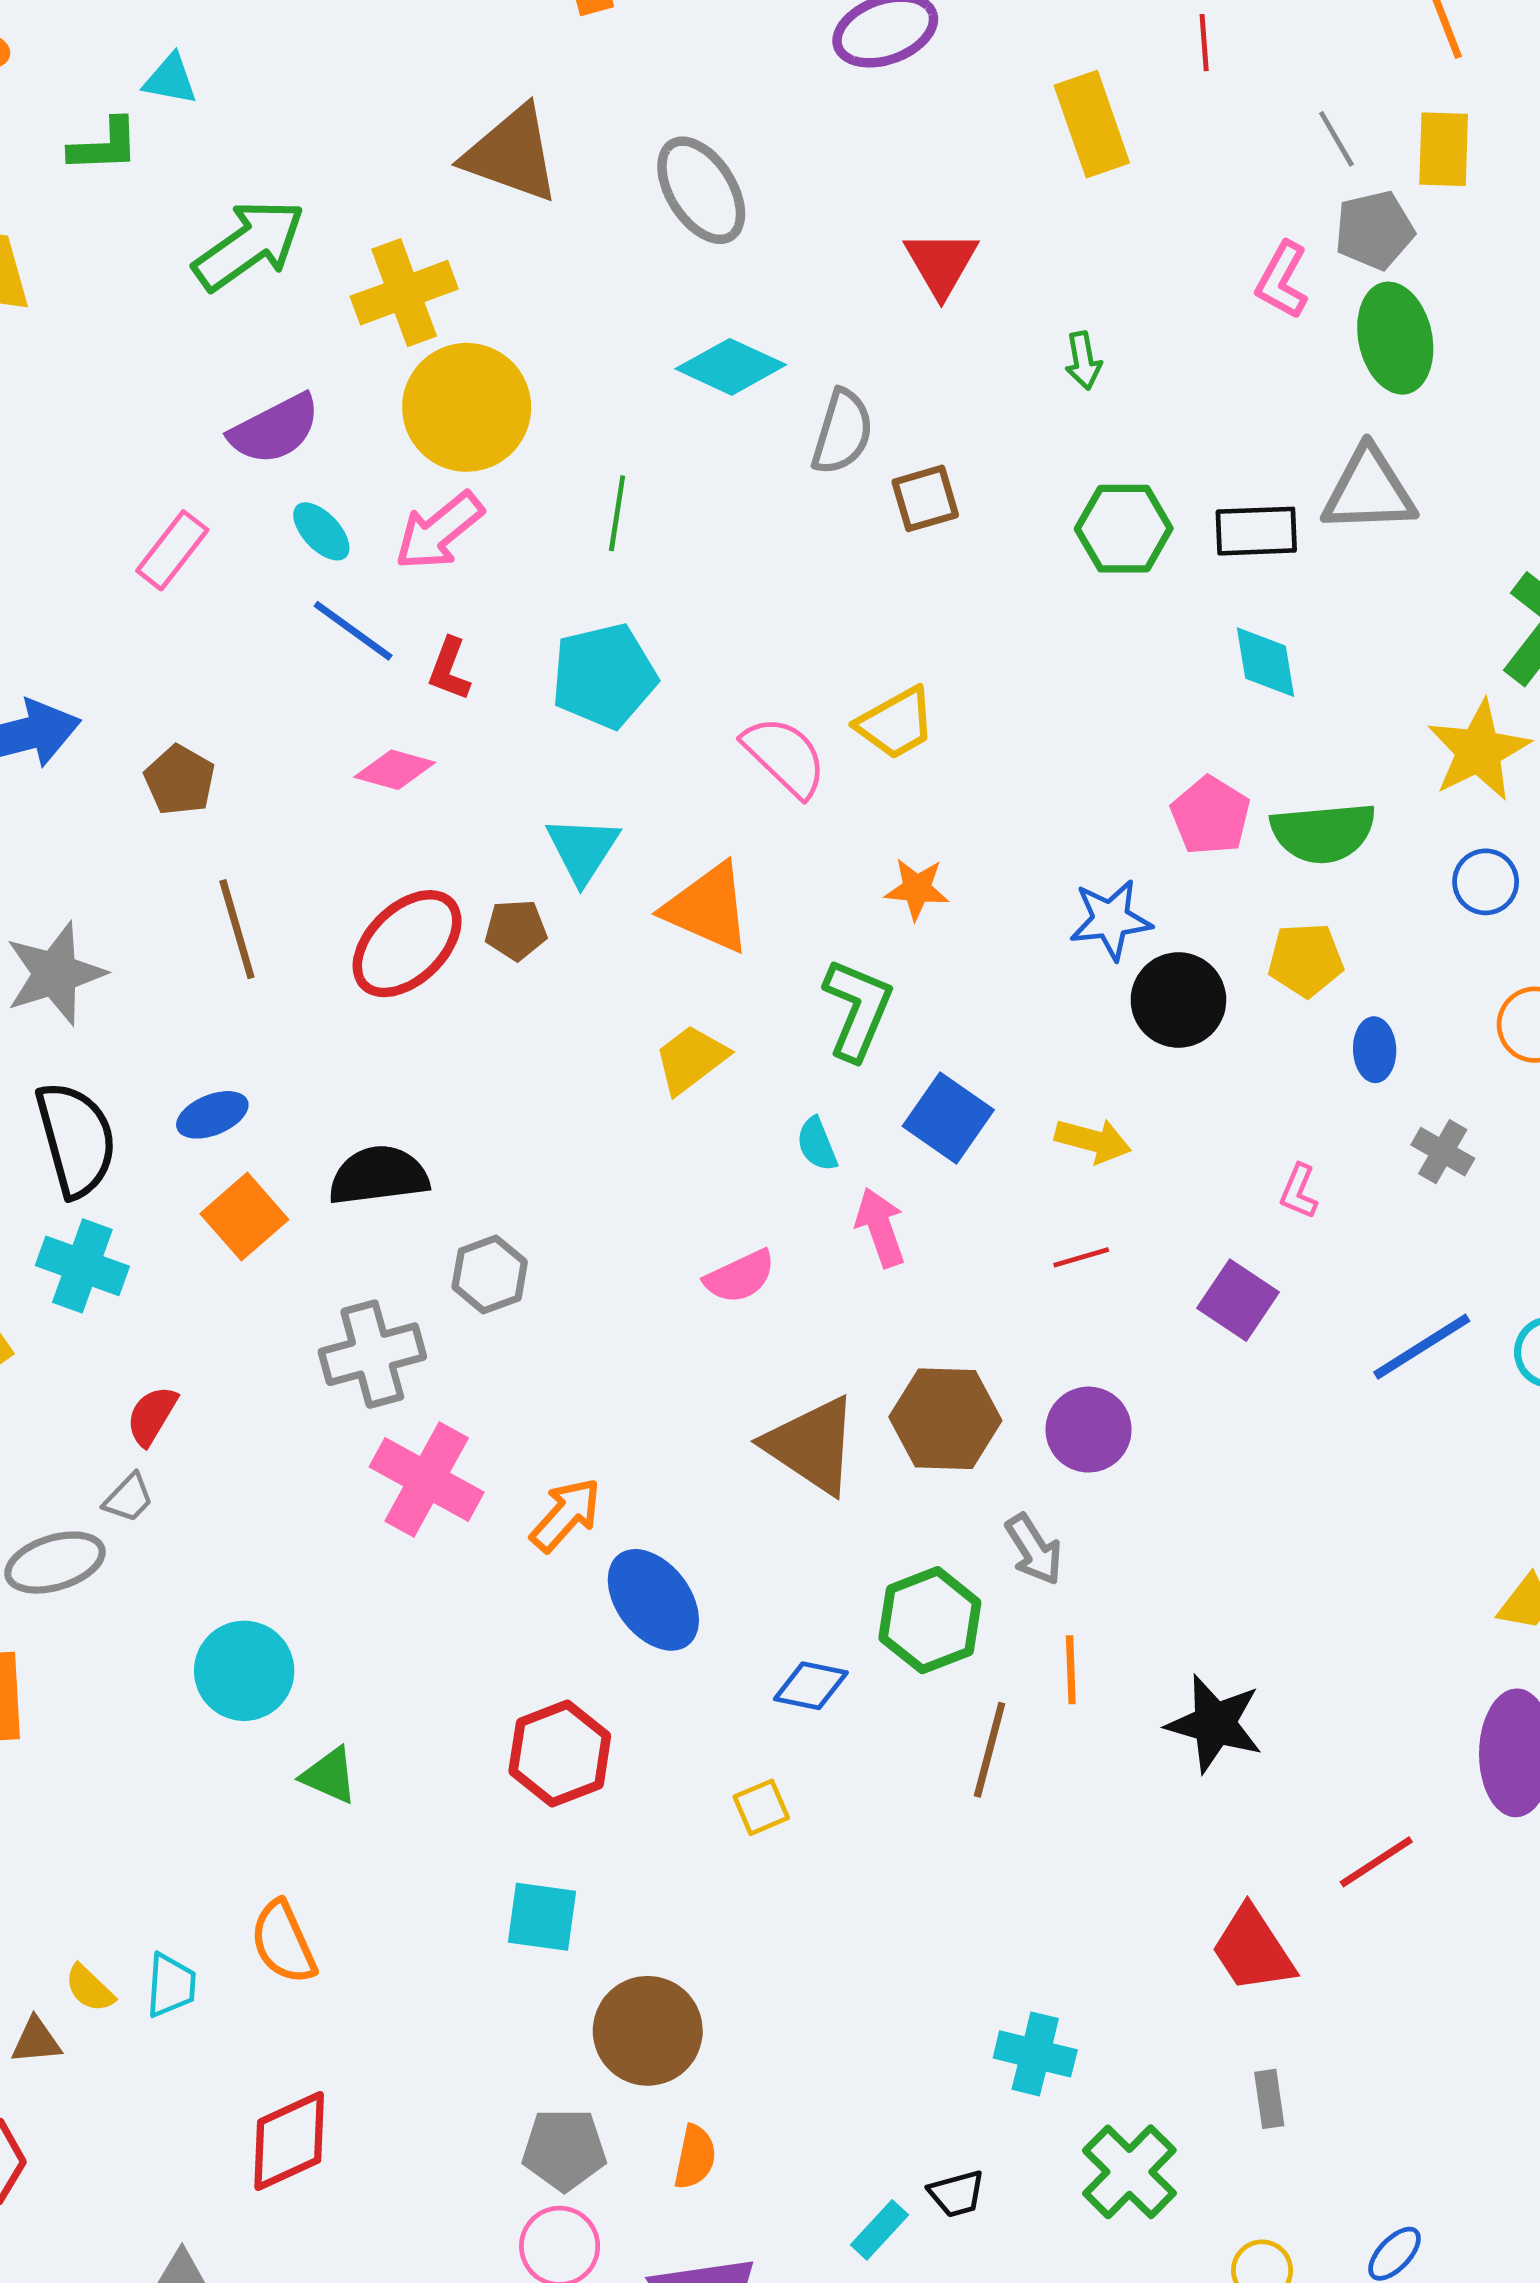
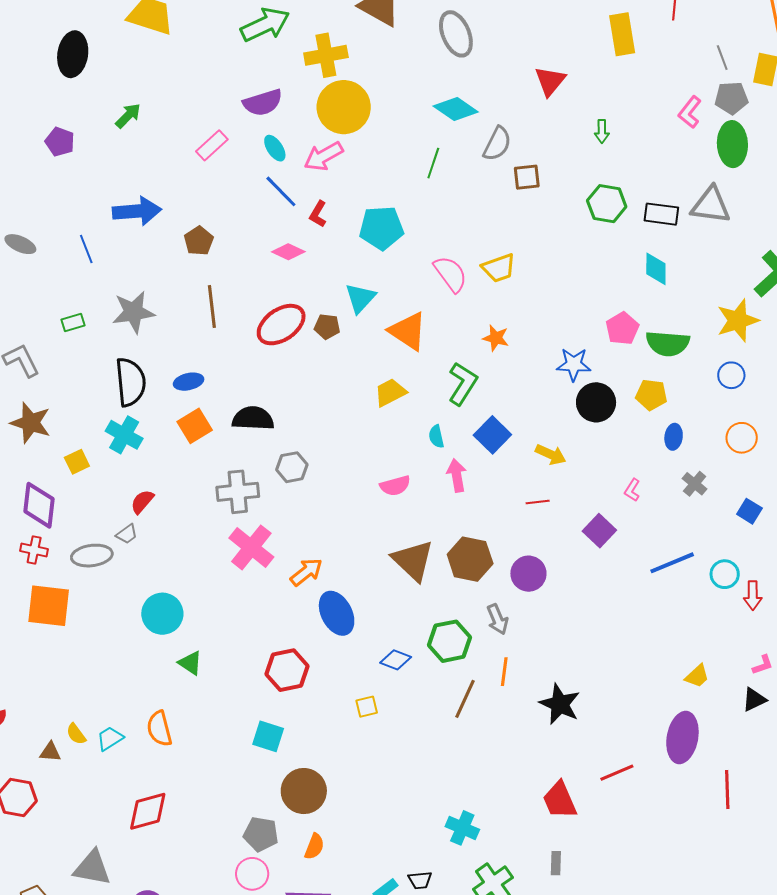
green line: (617, 513) -> (433, 163), moved
cyan trapezoid: (171, 1985) -> (110, 738), turned -136

